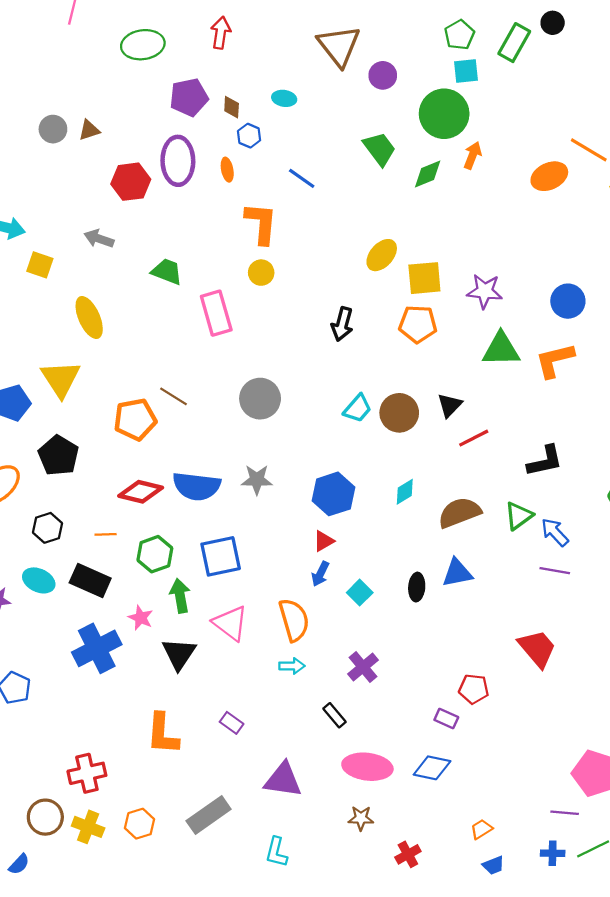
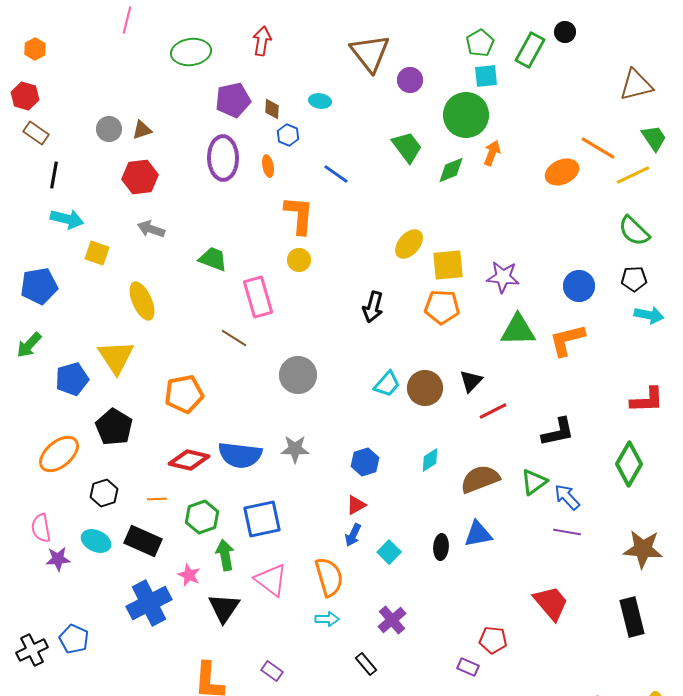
red hexagon: (131, 182) -> (140, 177), moved
brown line: (173, 396) -> (234, 338), moved
blue hexagon: (333, 494) -> (365, 462), size x0.7

